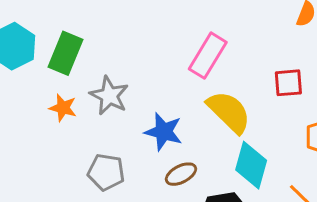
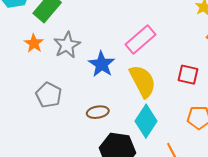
blue star: (164, 132) -> (102, 64), moved

